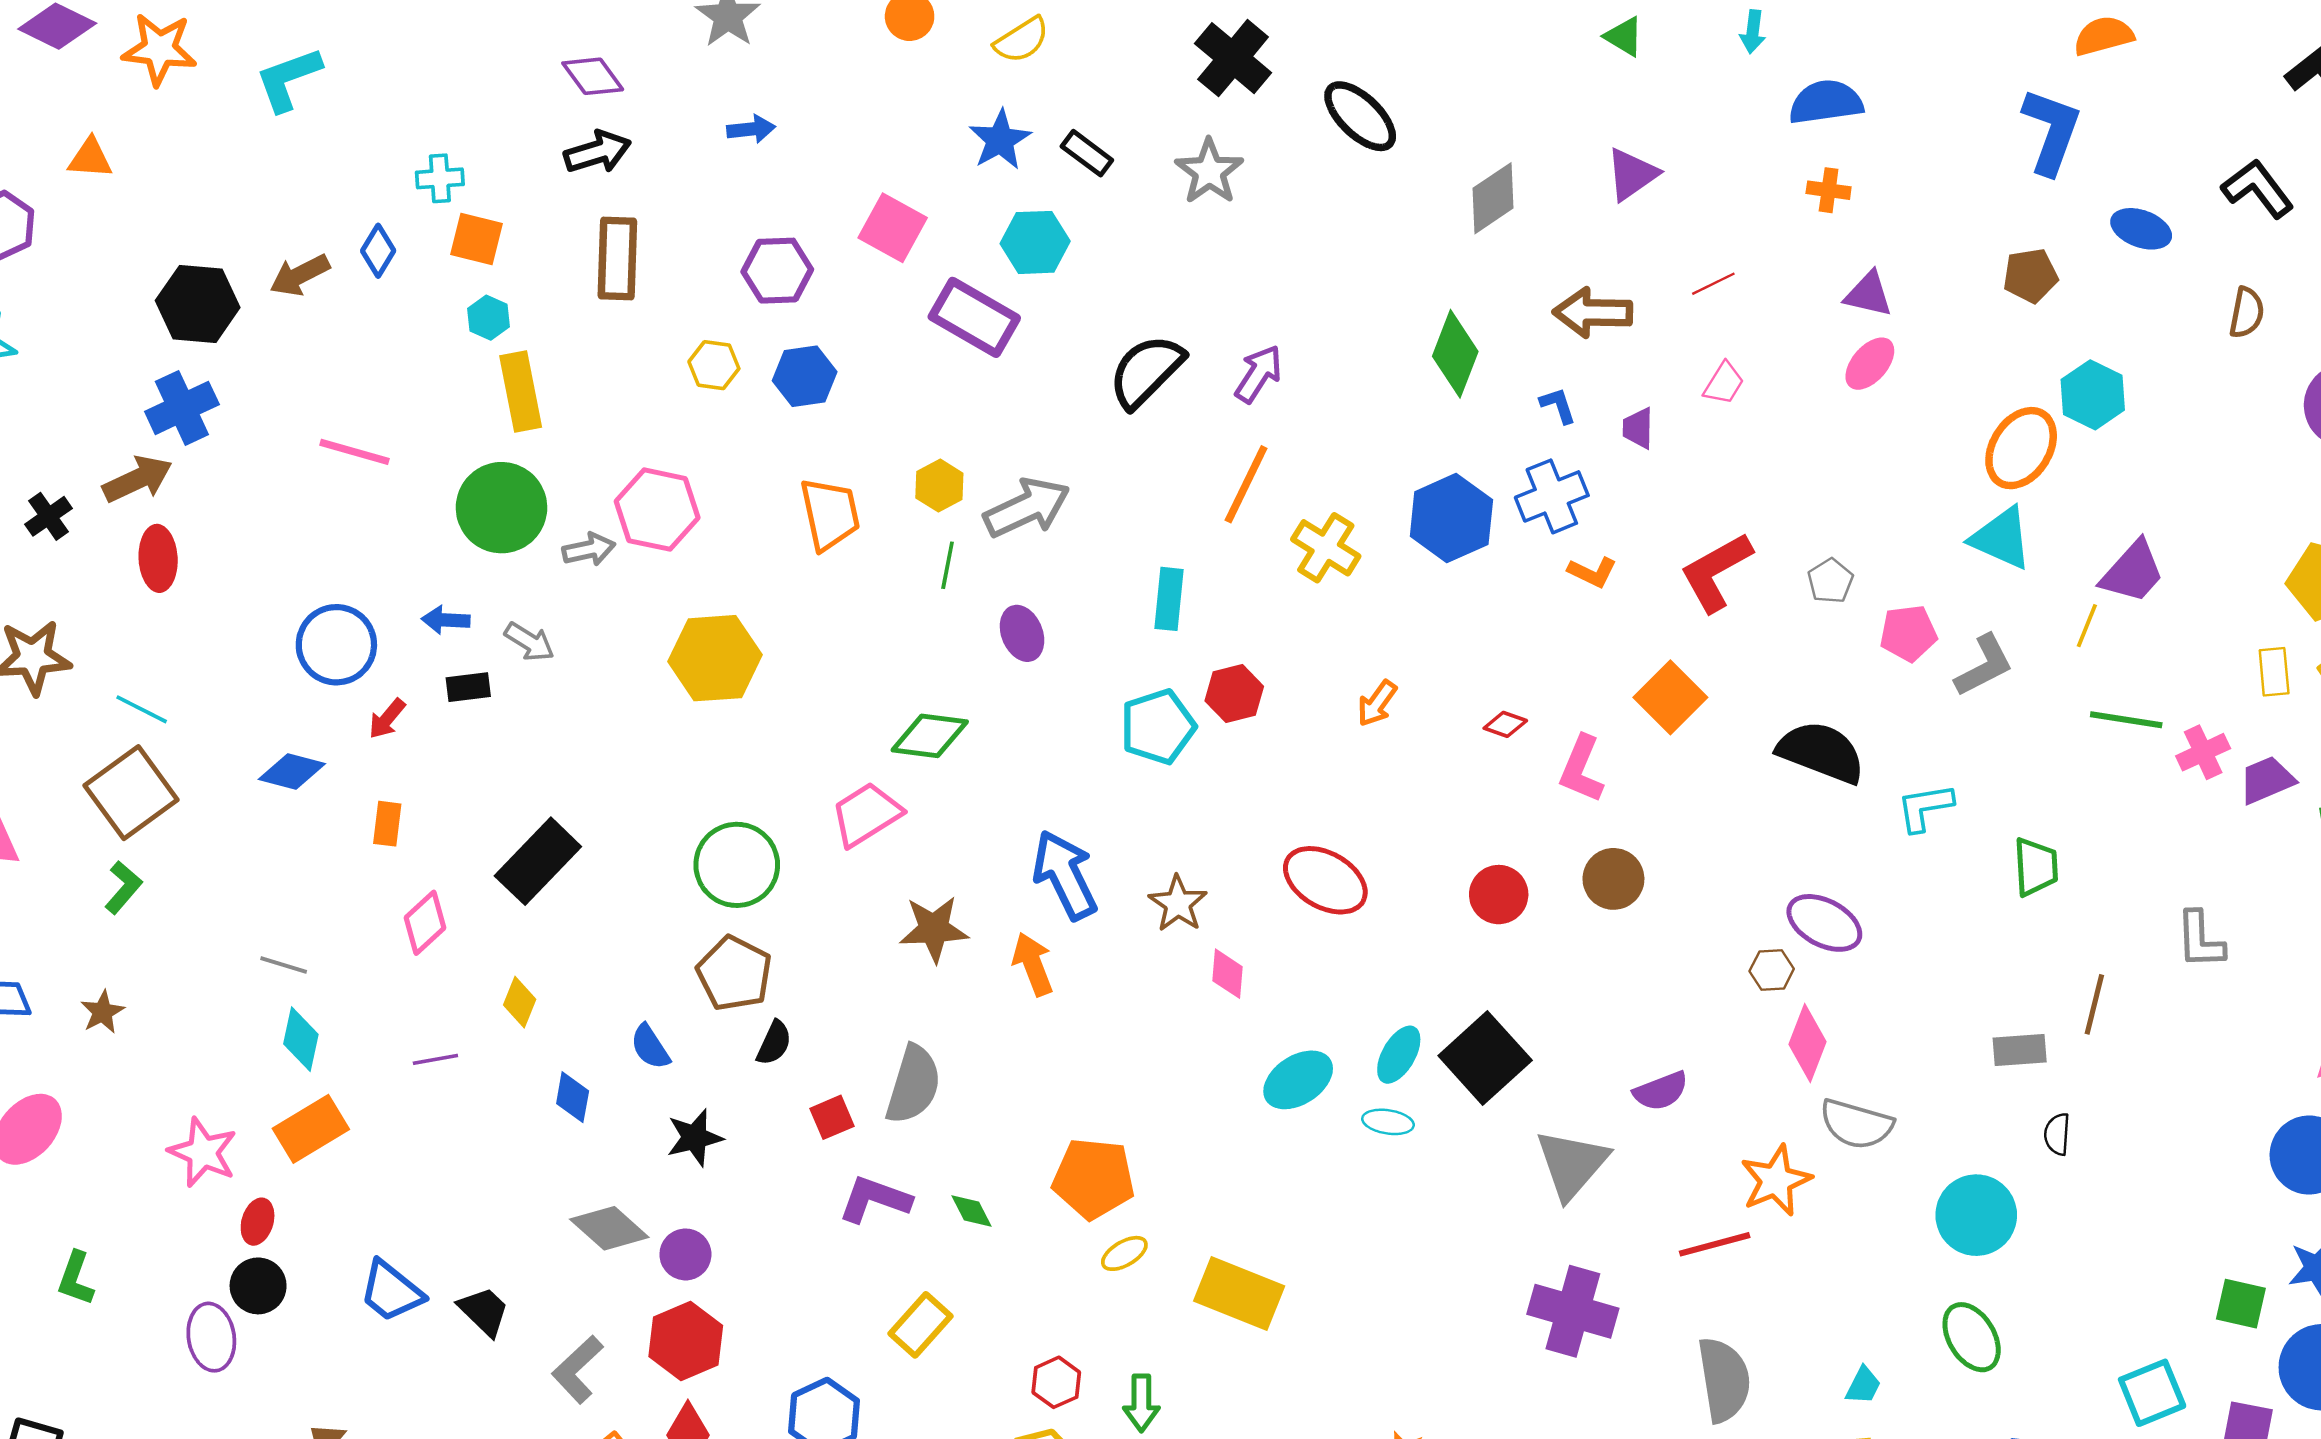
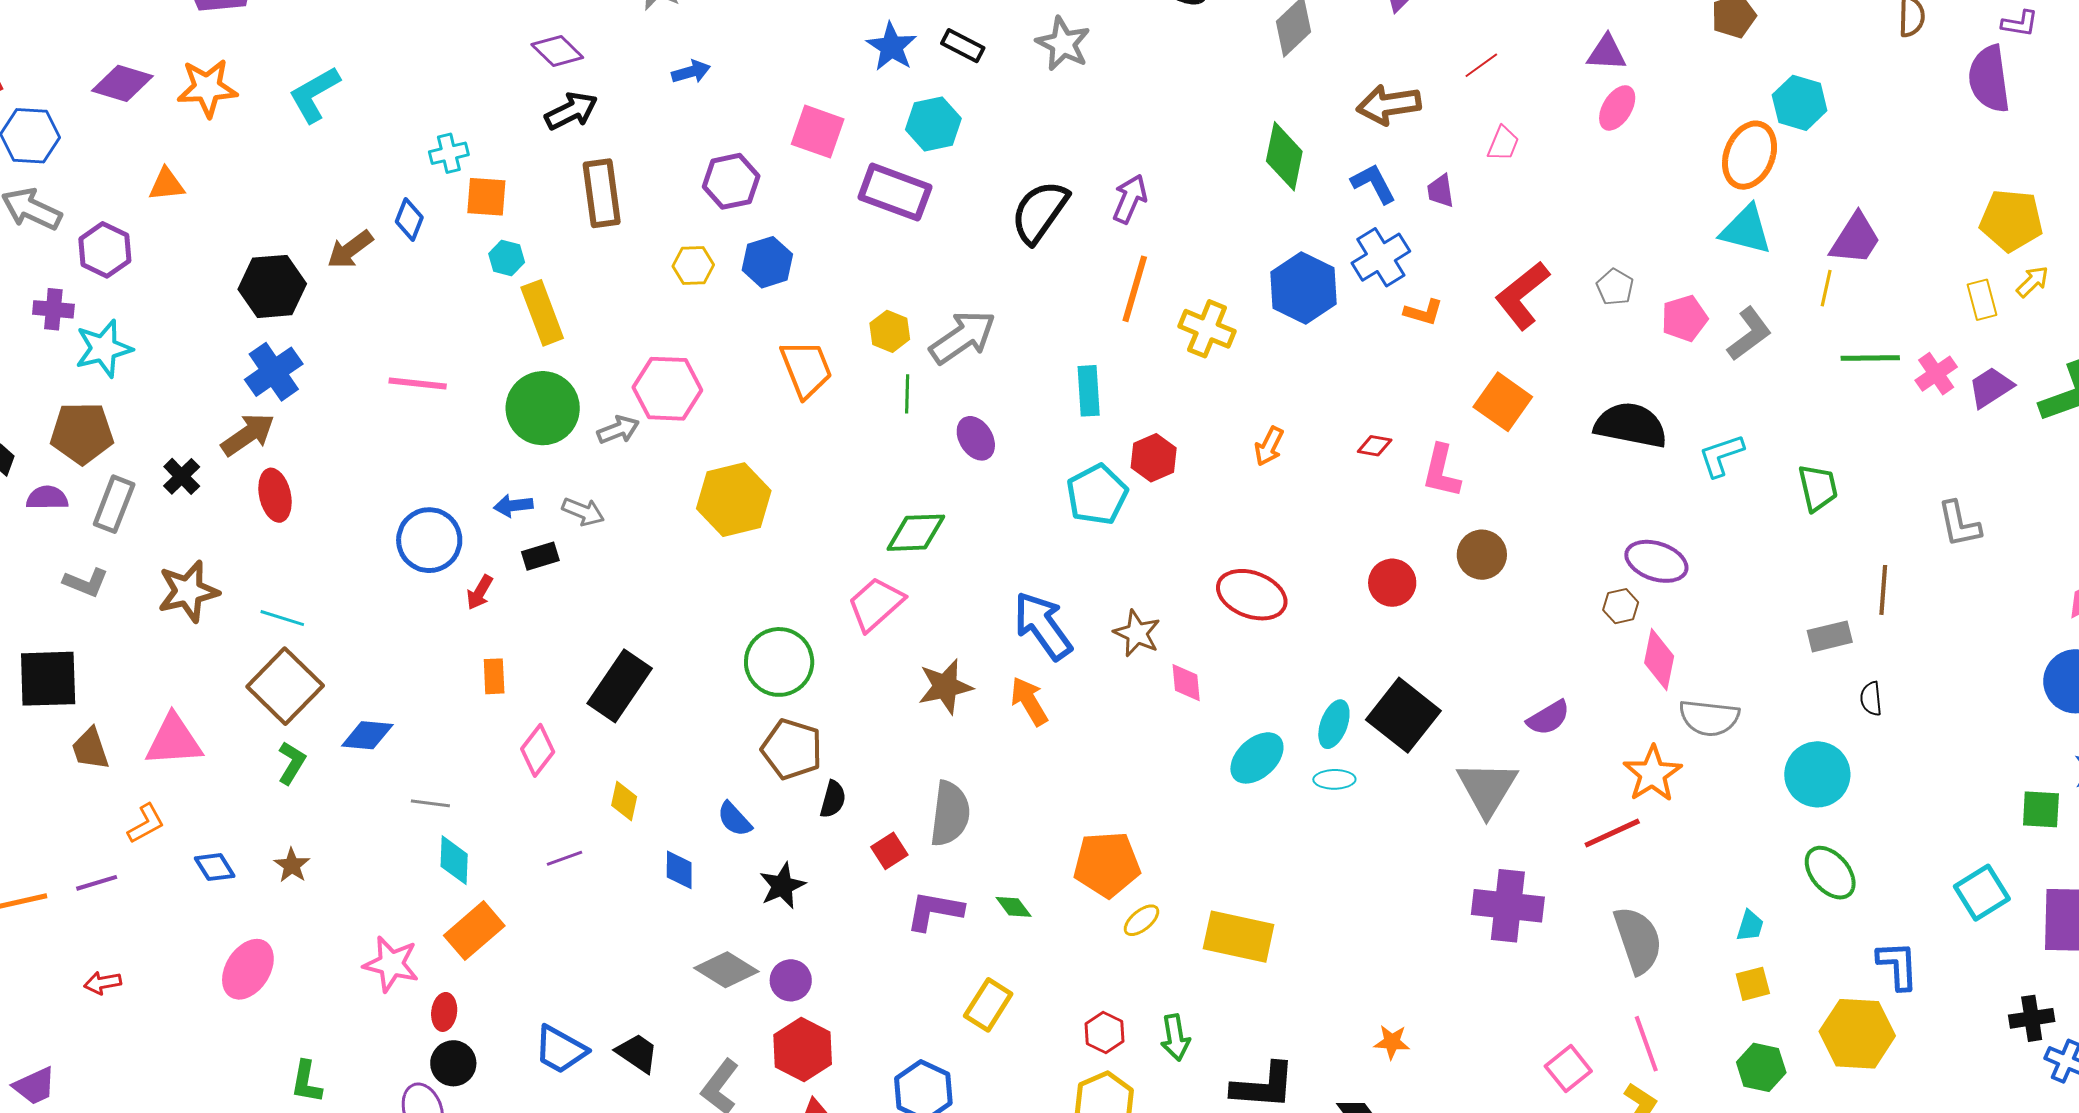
blue L-shape: (1558, 405) -> (1373, 184), size x1.4
blue diamond: (292, 771) -> (367, 735), moved

